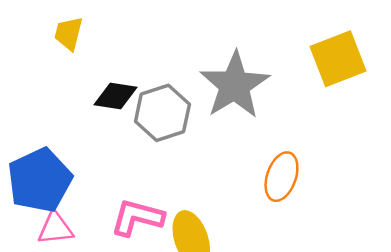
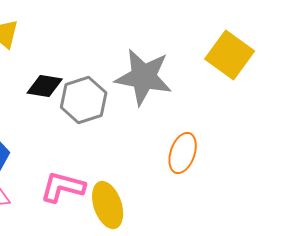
yellow square: (338, 59) -> (230, 55), turned -33
gray star: (235, 85) -> (144, 77), turned -30

